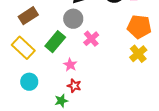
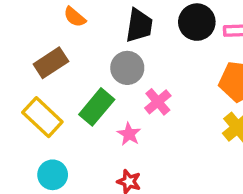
pink star: (70, 65) -> (129, 134), moved

